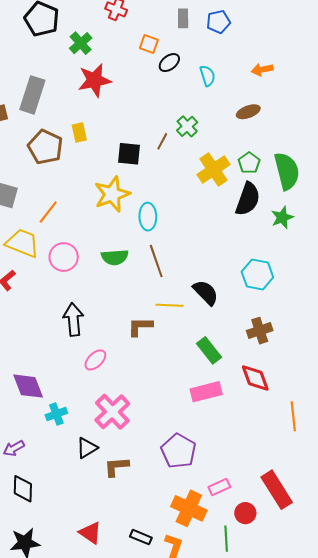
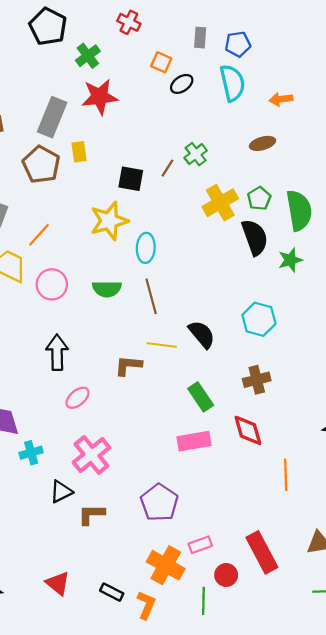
cyan semicircle: (207, 76) -> (232, 83), moved, size x1.6
gray rectangle: (32, 95) -> (52, 117), moved
black semicircle: (248, 199) -> (255, 237), turned -44

